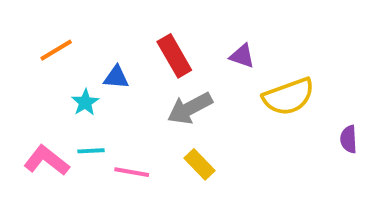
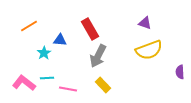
purple triangle: (242, 56) -> (145, 23), moved
gray arrow: (190, 108) -> (98, 56), turned -35

